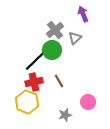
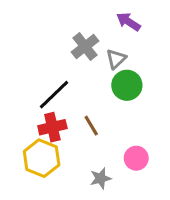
purple arrow: (83, 14) -> (128, 22), turned -35
green circle: (52, 50) -> (127, 85), moved

